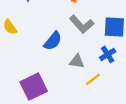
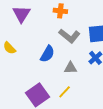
yellow line: (93, 79) -> (65, 92), moved

